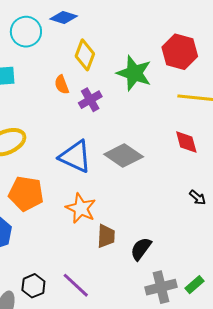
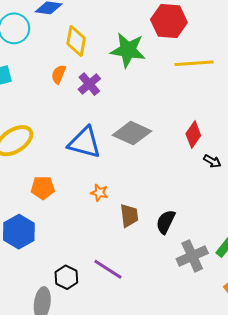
orange semicircle: (62, 85) -> (59, 74), turned 54
red diamond: (186, 142) -> (193, 135), moved, turned 60
orange pentagon: (26, 194) -> (43, 188), size x0.7
orange star: (81, 208) -> (99, 193), size x0.6

